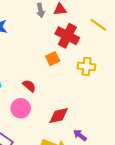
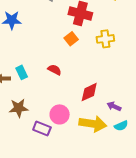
pink circle: (21, 108) -> (60, 114), moved

